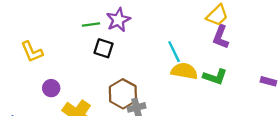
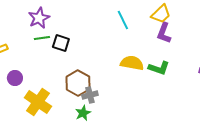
purple star: (118, 20) -> (39, 18), moved
green line: (91, 24) -> (42, 38), moved
cyan line: (174, 52) -> (123, 20), moved

